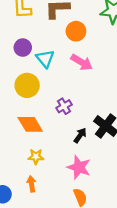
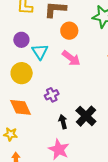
black arrow: (80, 135) -> (63, 122), turned -56
yellow star: (36, 157) -> (11, 134), moved

